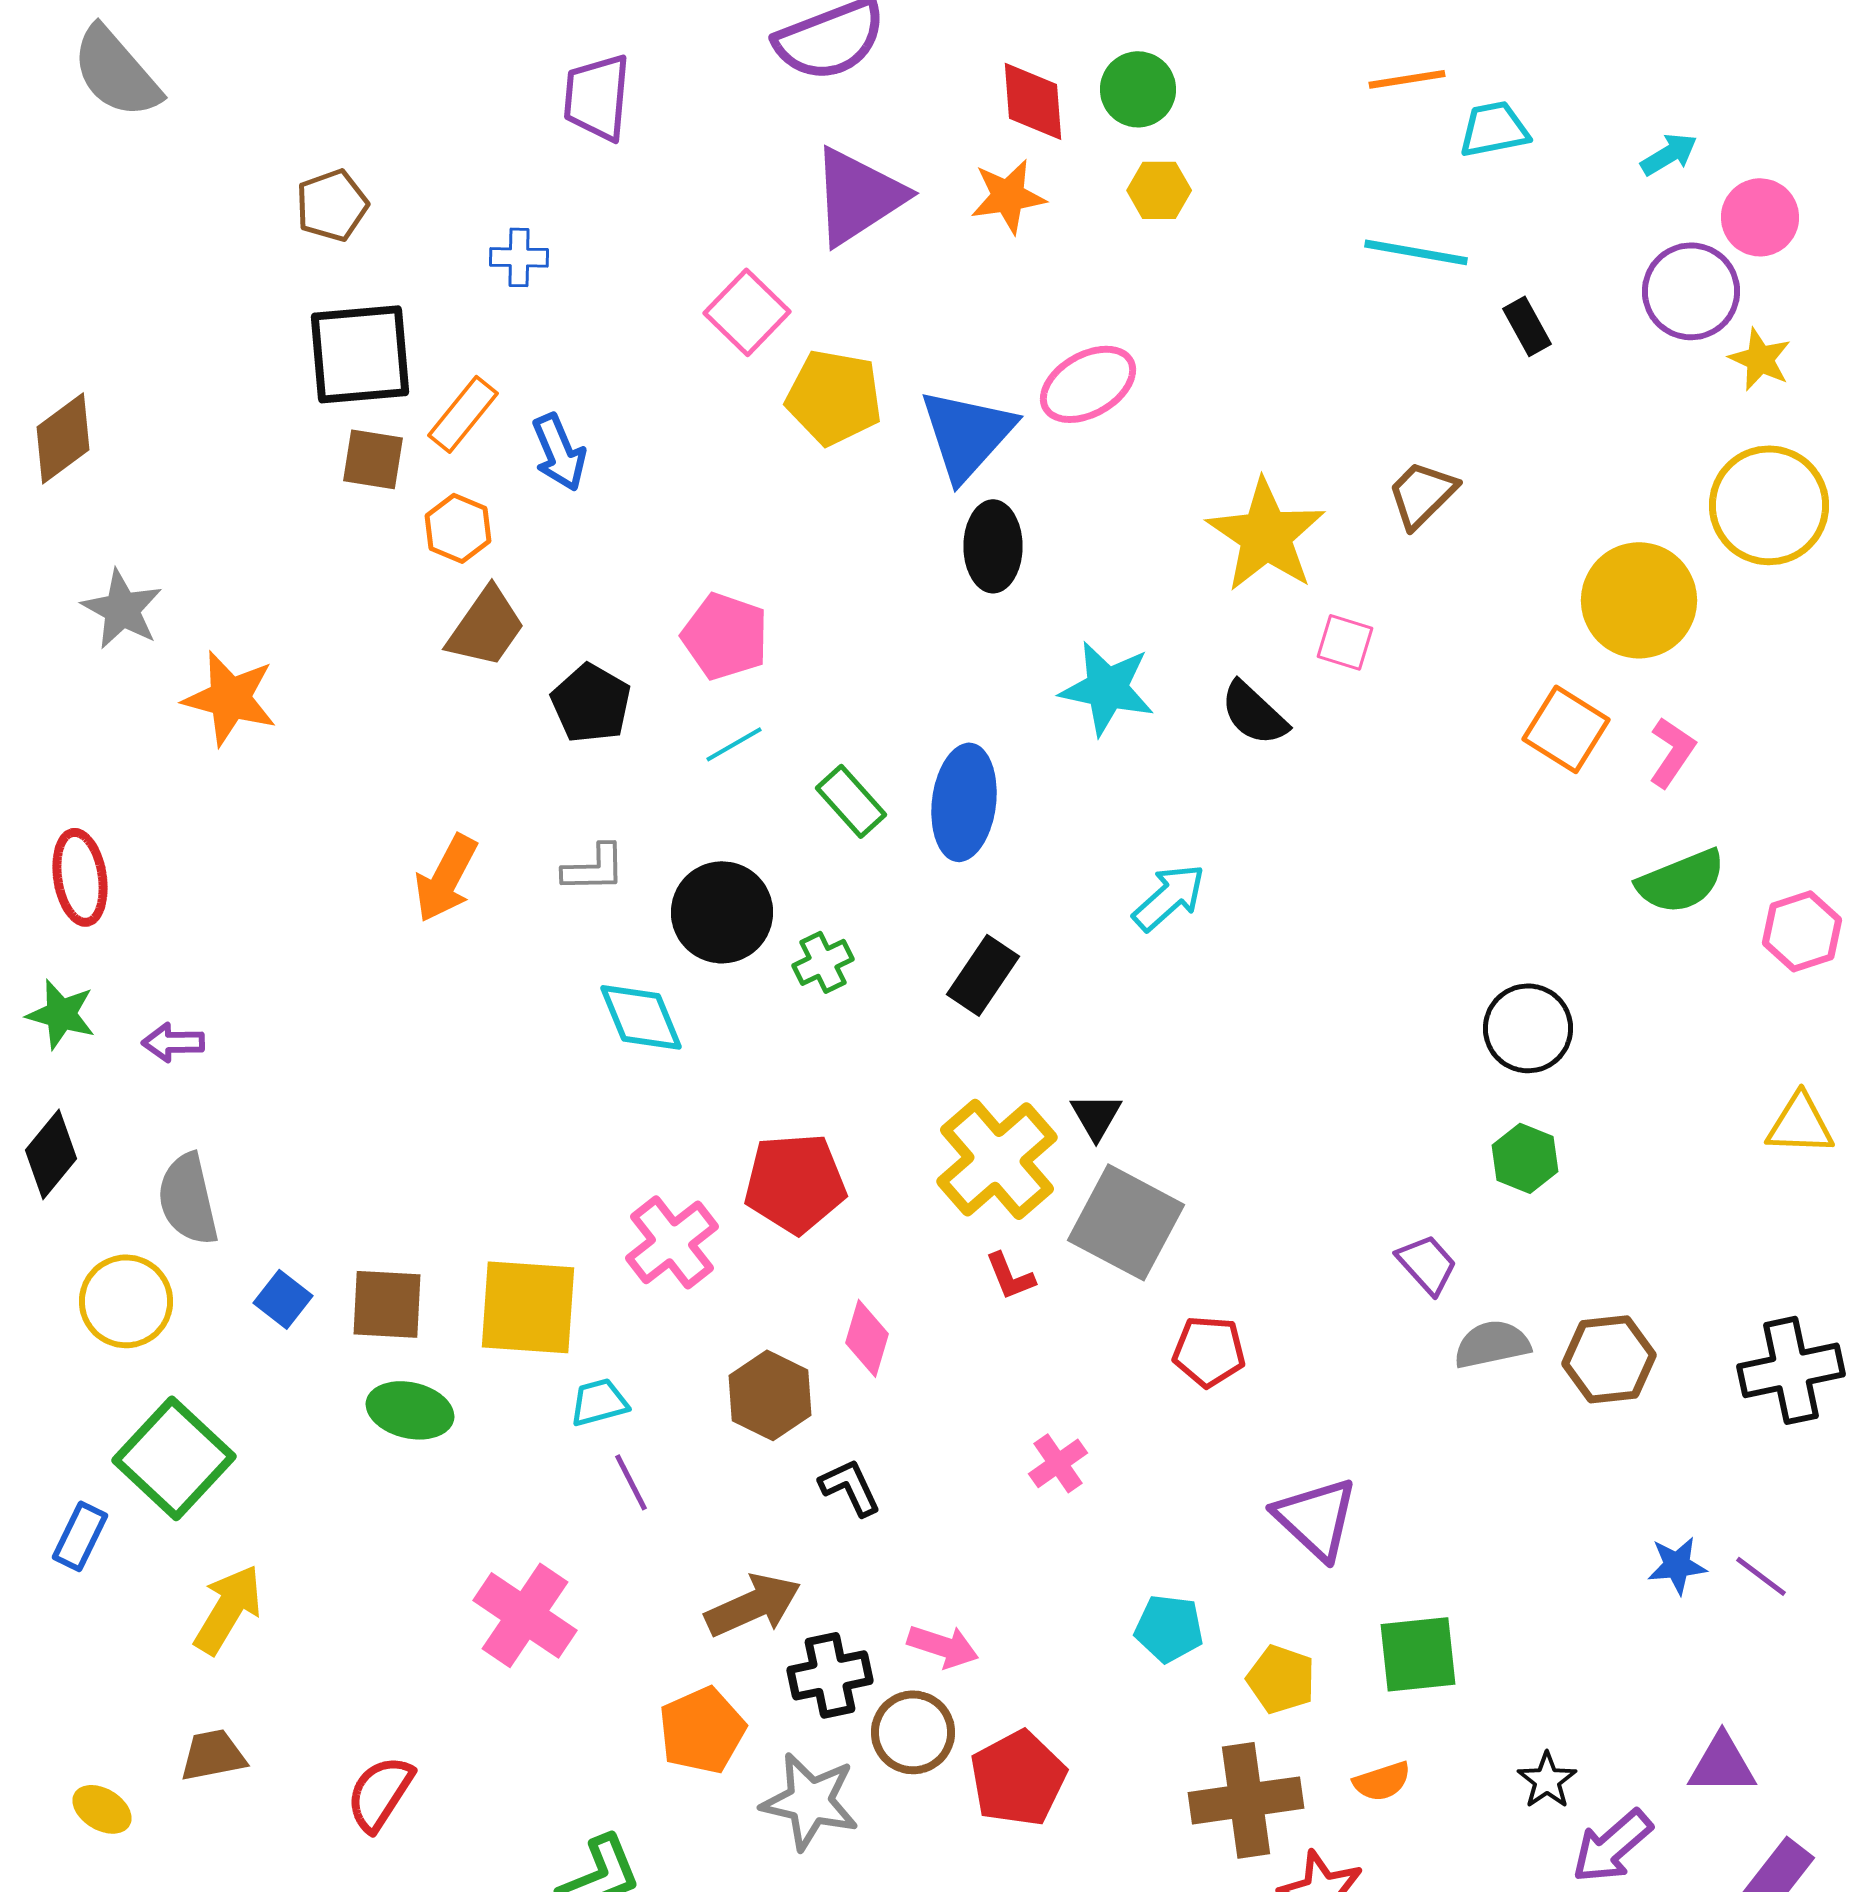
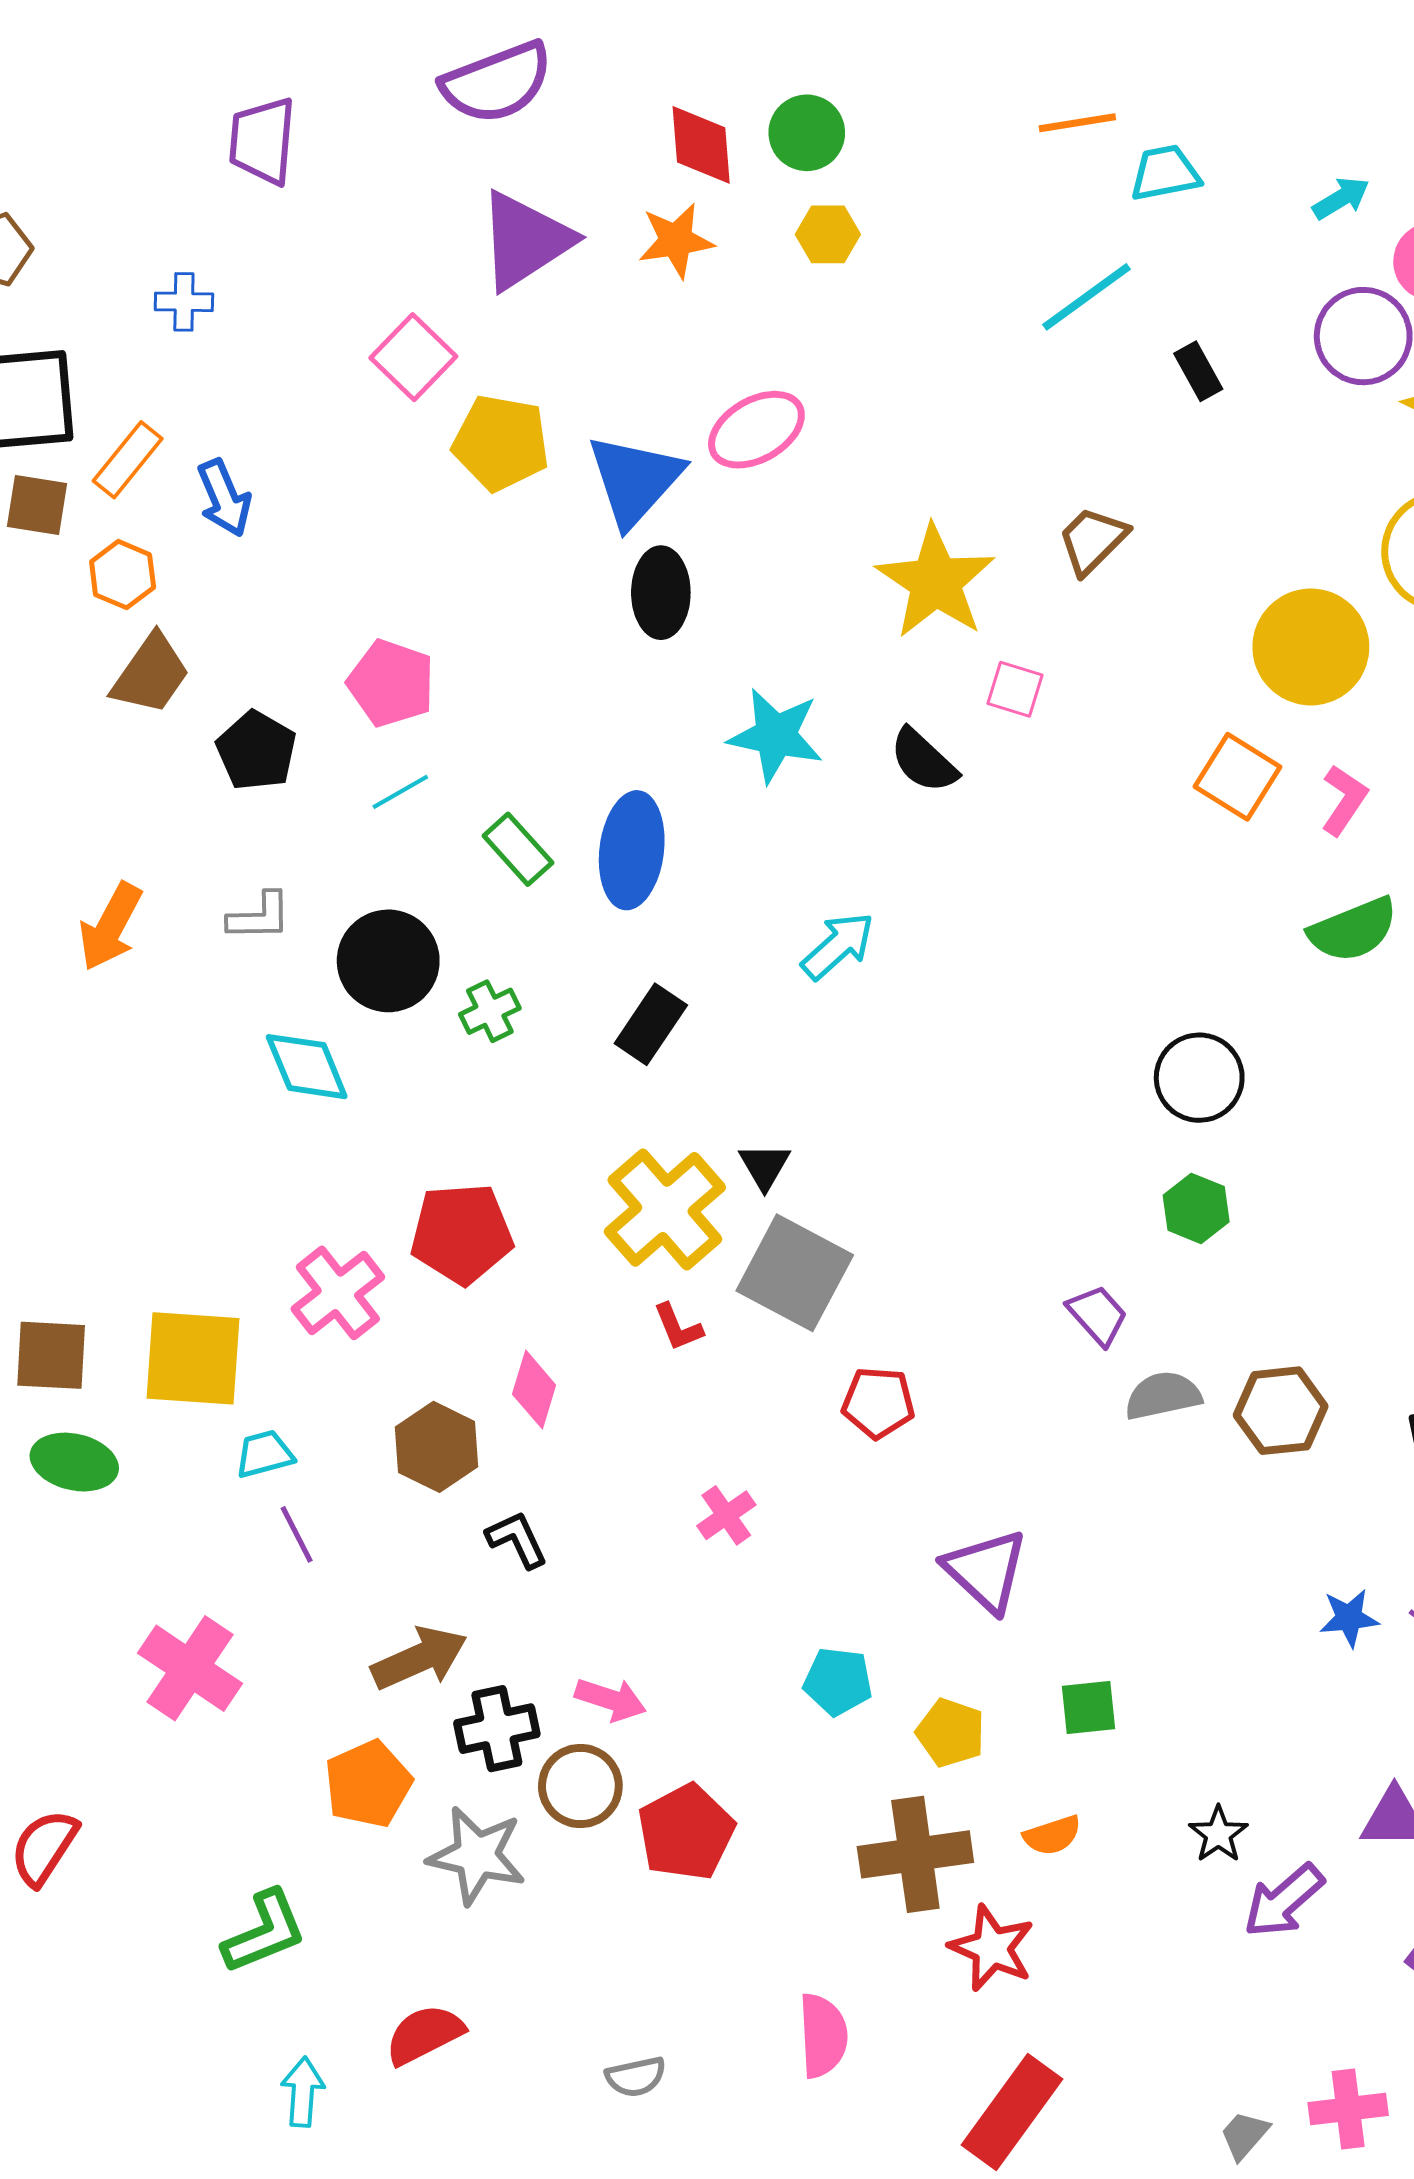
cyan line: (1416, 252) -> (1086, 297), turned -46
green square: (1418, 1654) -> (1089, 1708), size x0.7

